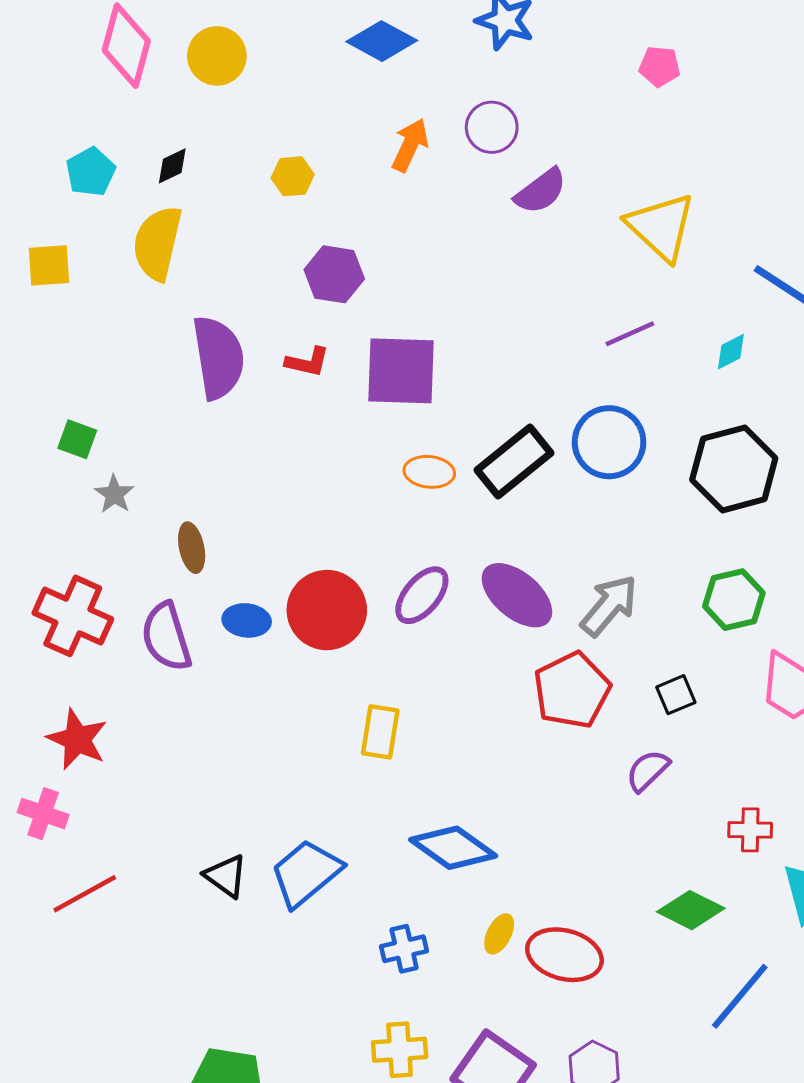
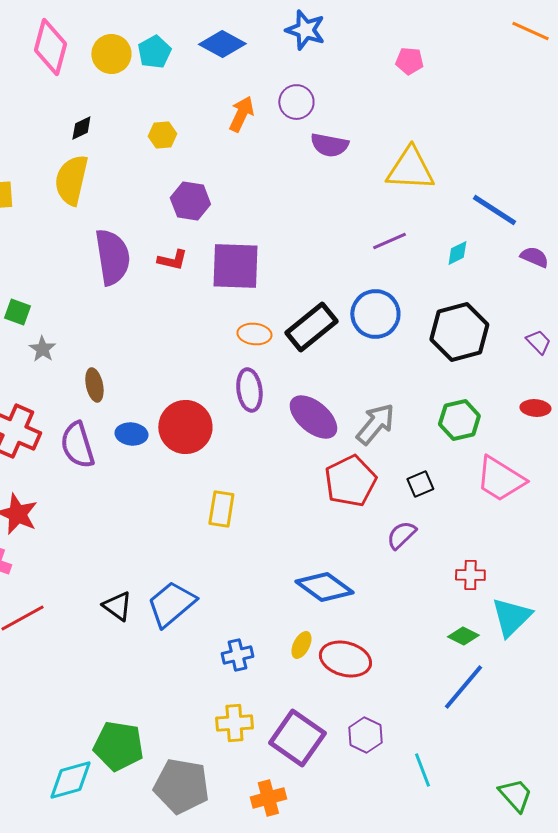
cyan pentagon: (91, 172) -> (154, 52), moved
purple semicircle: (541, 191) -> (329, 145), turned 48
yellow triangle: (661, 227) -> (410, 169), turned -40
purple ellipse: (422, 595) -> (249, 390), moved, turned -48
blue diamond: (453, 848) -> (324, 587), moved
green diamond: (691, 910) -> (463, 636), moved, size x0.7

